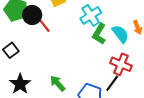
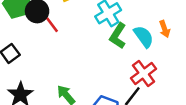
red cross: (121, 64) -> (144, 73), turned 30

